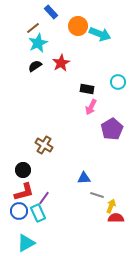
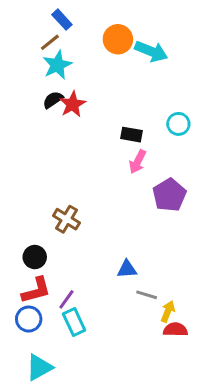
blue rectangle: (51, 12) -> (62, 20), moved
red star: (61, 63) -> (73, 104), moved
cyan rectangle: (38, 213) -> (74, 322), moved

